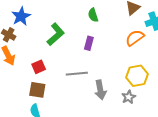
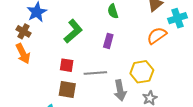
red square: (39, 67) -> (67, 65), moved, turned 32
yellow hexagon: (137, 76) -> (142, 72), moved
brown square: (37, 90) -> (67, 90), moved

